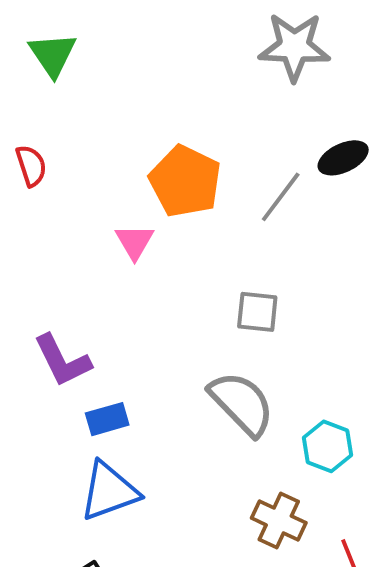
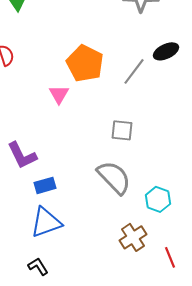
brown cross: (279, 520) -> (133, 237), turned 32

